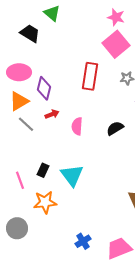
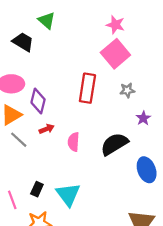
black semicircle: (115, 128) -> (114, 144), size x1.5

